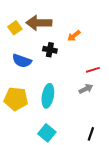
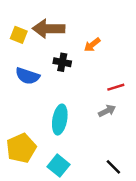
yellow square: (15, 28) -> (19, 35), turned -32
yellow pentagon: (16, 99) -> (21, 148), moved, turned -30
black line: (91, 134) -> (113, 167), turned -64

